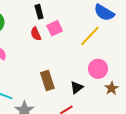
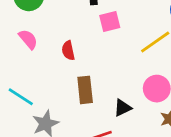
red semicircle: (36, 34) -> (68, 51), moved

